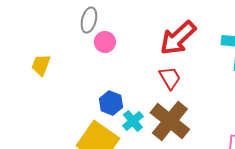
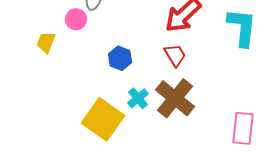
pink circle: (105, 42) -> (76, 19), moved
blue hexagon: (111, 103) -> (120, 58), moved

